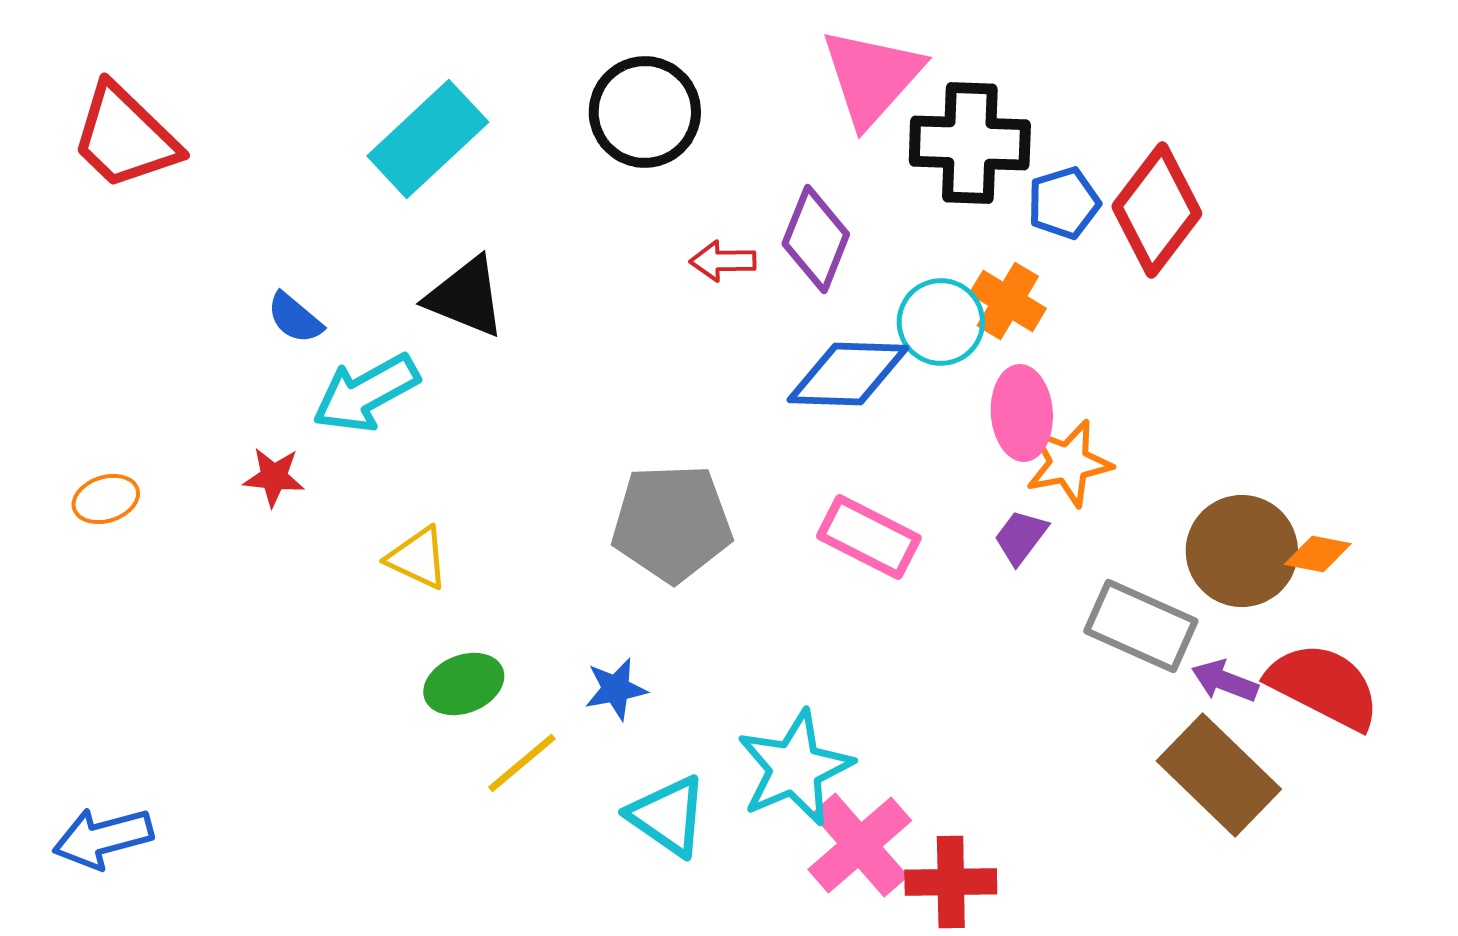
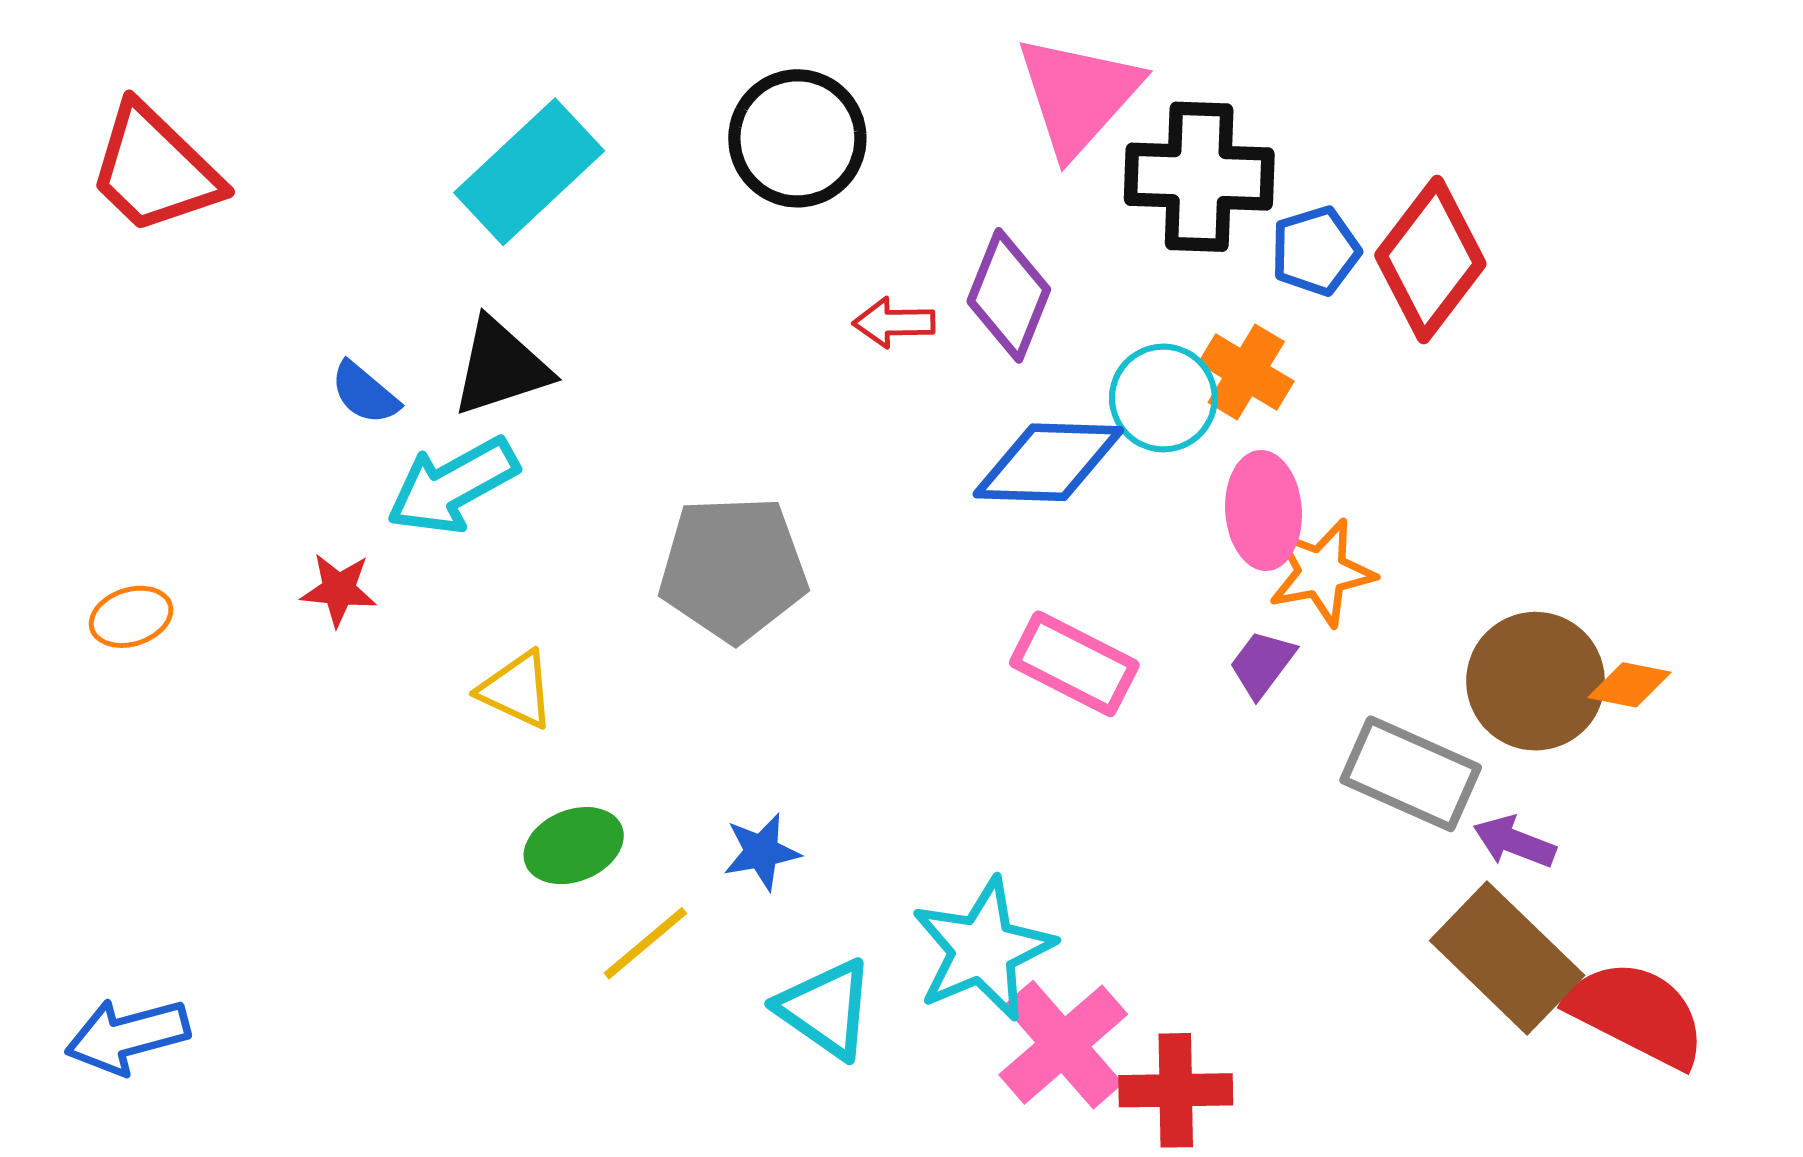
black triangle: (466, 297) -> (501, 367), moved, turned -40
gray pentagon: (672, 523) -> (733, 569), moved
red semicircle: (1324, 686) -> (1637, 1014), moved

